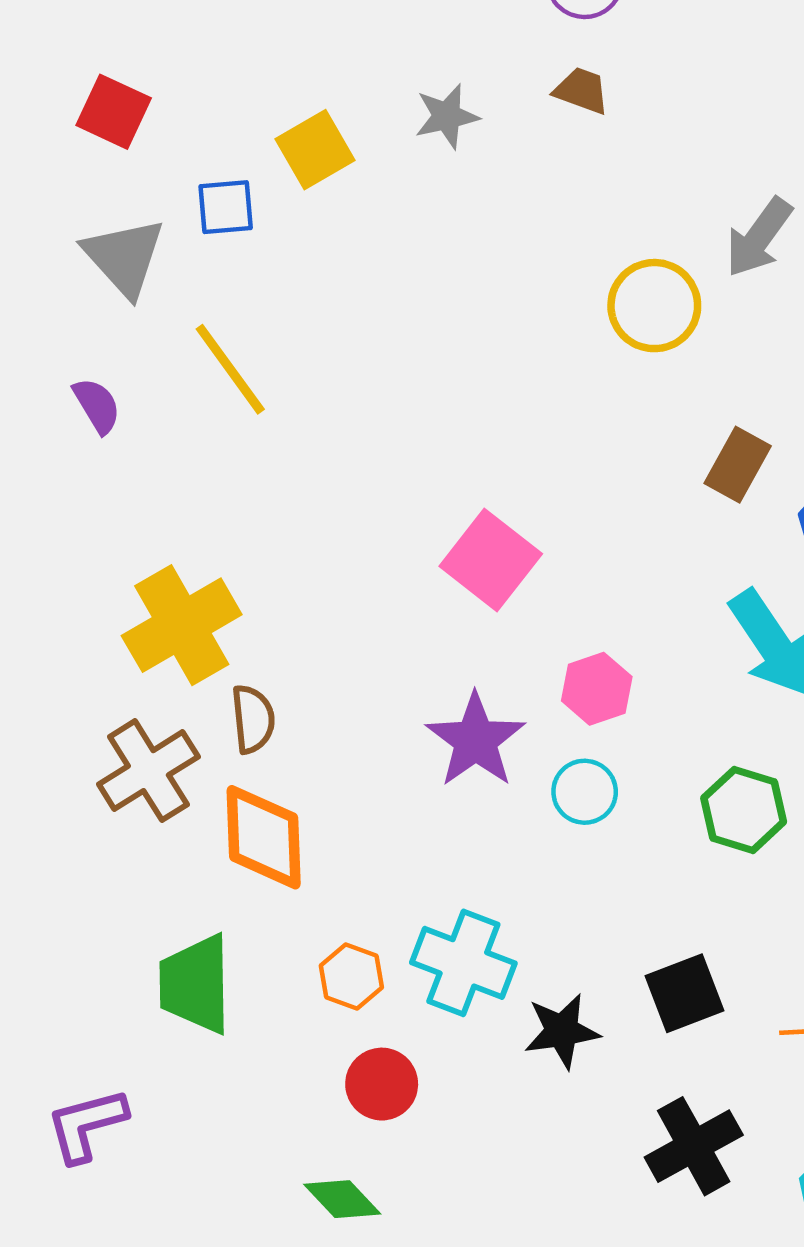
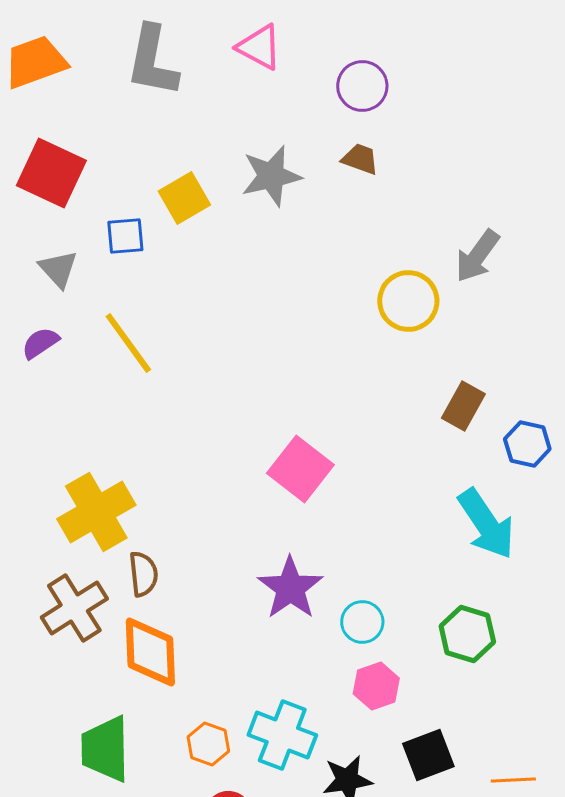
red square: (114, 112) -> (51, 173), size x1.4
gray star: (447, 116) -> (271, 176), size x1.4
gray triangle: (124, 257) -> (58, 269), size x0.7
purple semicircle: (97, 406) -> (40, 343), moved, turned -93
pink hexagon: (597, 689) -> (376, 686), moved

